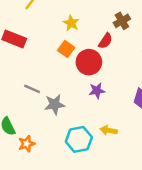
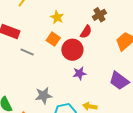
gray line: (32, 89) -> (27, 52), moved
gray star: (55, 104) -> (44, 96), moved

